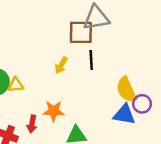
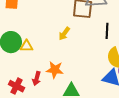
black line: (91, 60) -> (107, 31), moved

